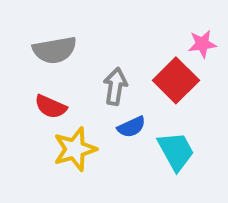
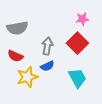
pink star: (202, 44) -> (82, 19), moved
blue semicircle: (131, 127) -> (47, 66), moved

